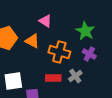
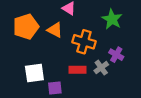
purple cross: (89, 54) -> (116, 55), moved

